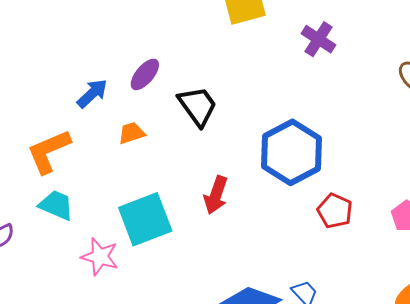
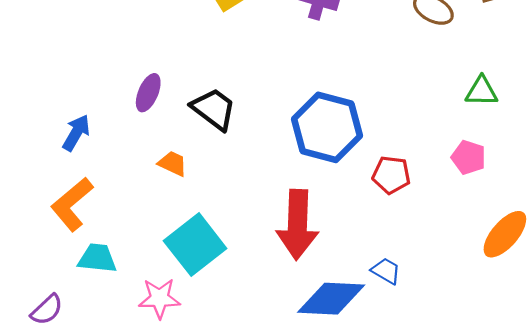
blue arrow: (92, 93) -> (76, 133), moved
orange trapezoid: (132, 133) -> (173, 163), moved, turned 60
red arrow: (216, 195) -> (297, 225), moved, size x1.6

